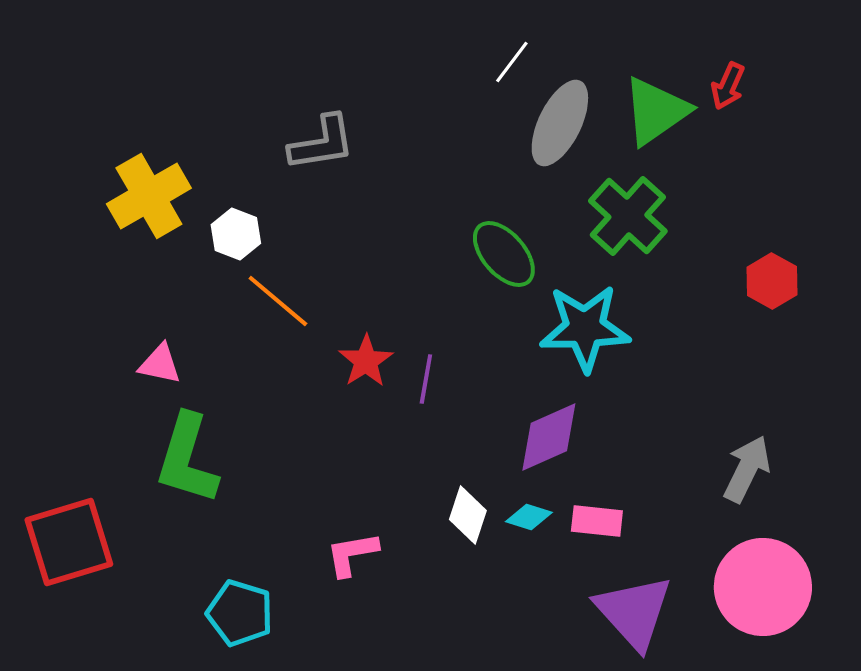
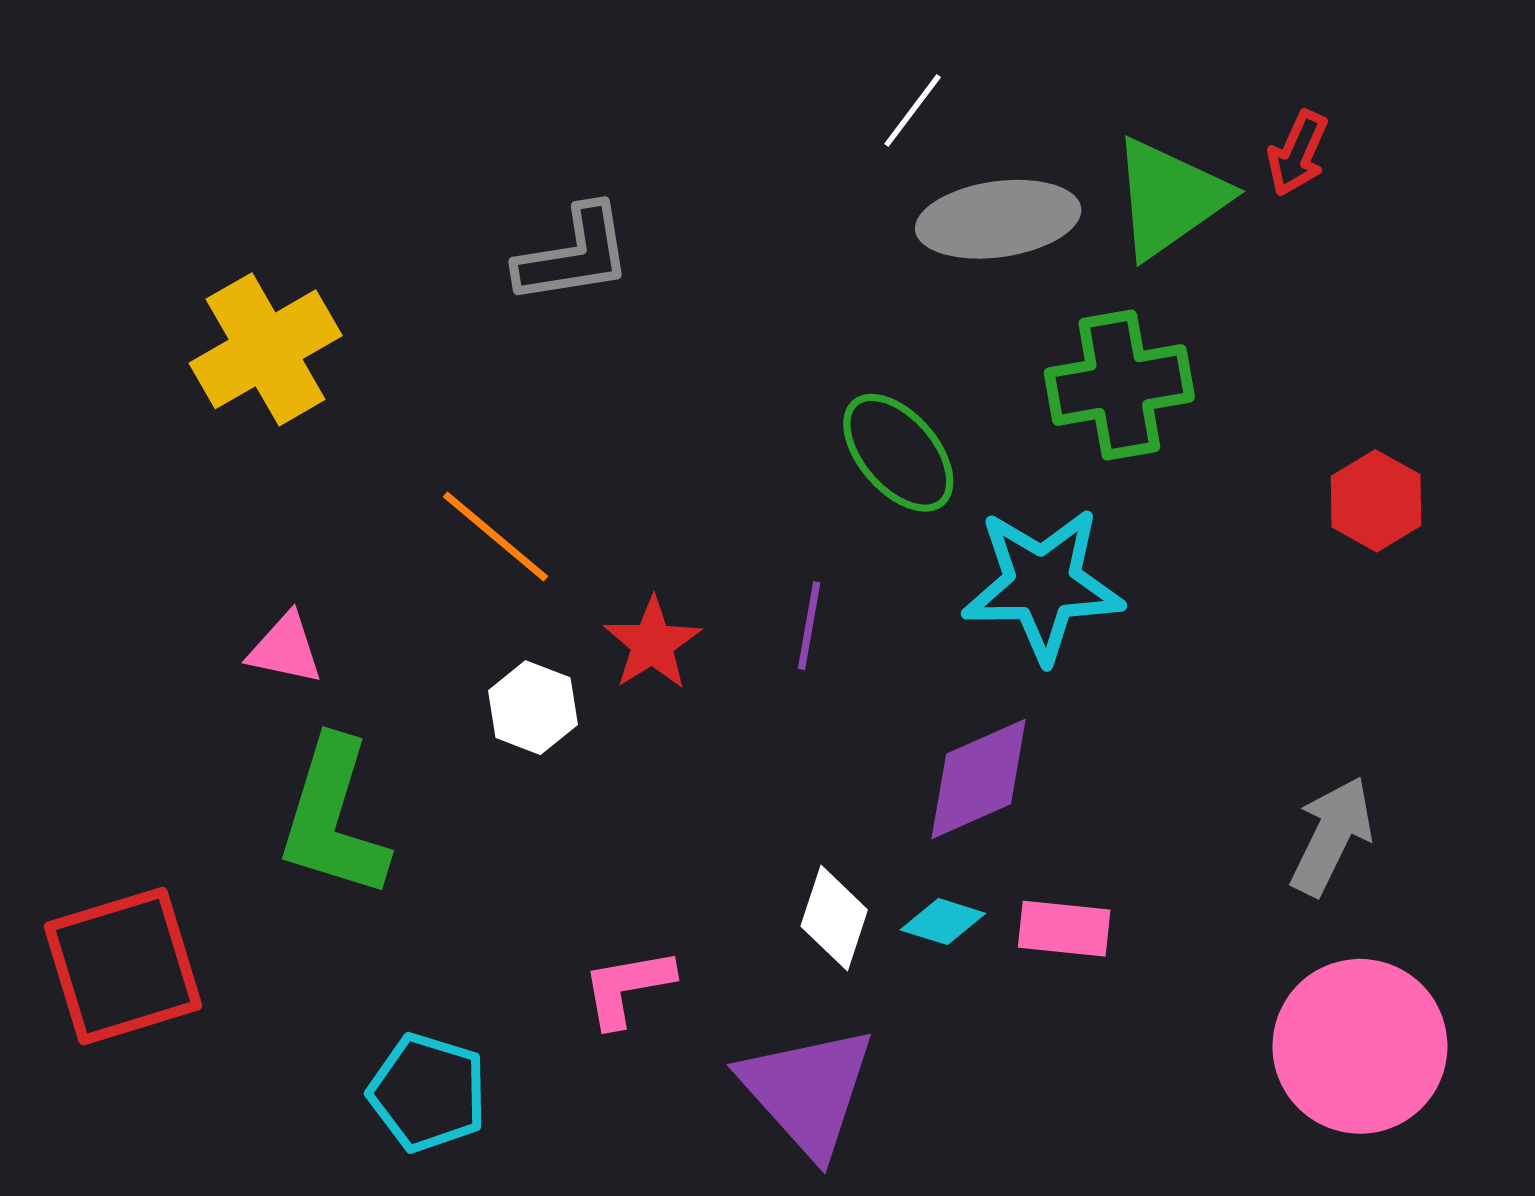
gray ellipse: (560, 123) -> (998, 219), turned 56
green cross: (628, 216) -> (1119, 385), turned 38
white hexagon: (236, 234) -> (533, 708), moved
purple line: (426, 379) -> (809, 626), moved
purple triangle: (634, 612) -> (807, 1091), moved

